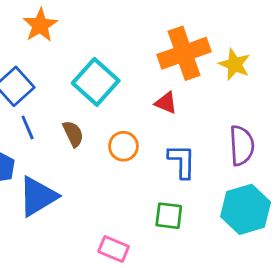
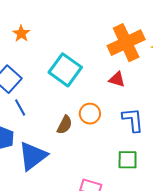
orange star: (40, 25) -> (21, 34), size x0.7
brown semicircle: (73, 134) -> (65, 125), moved, turned 60

